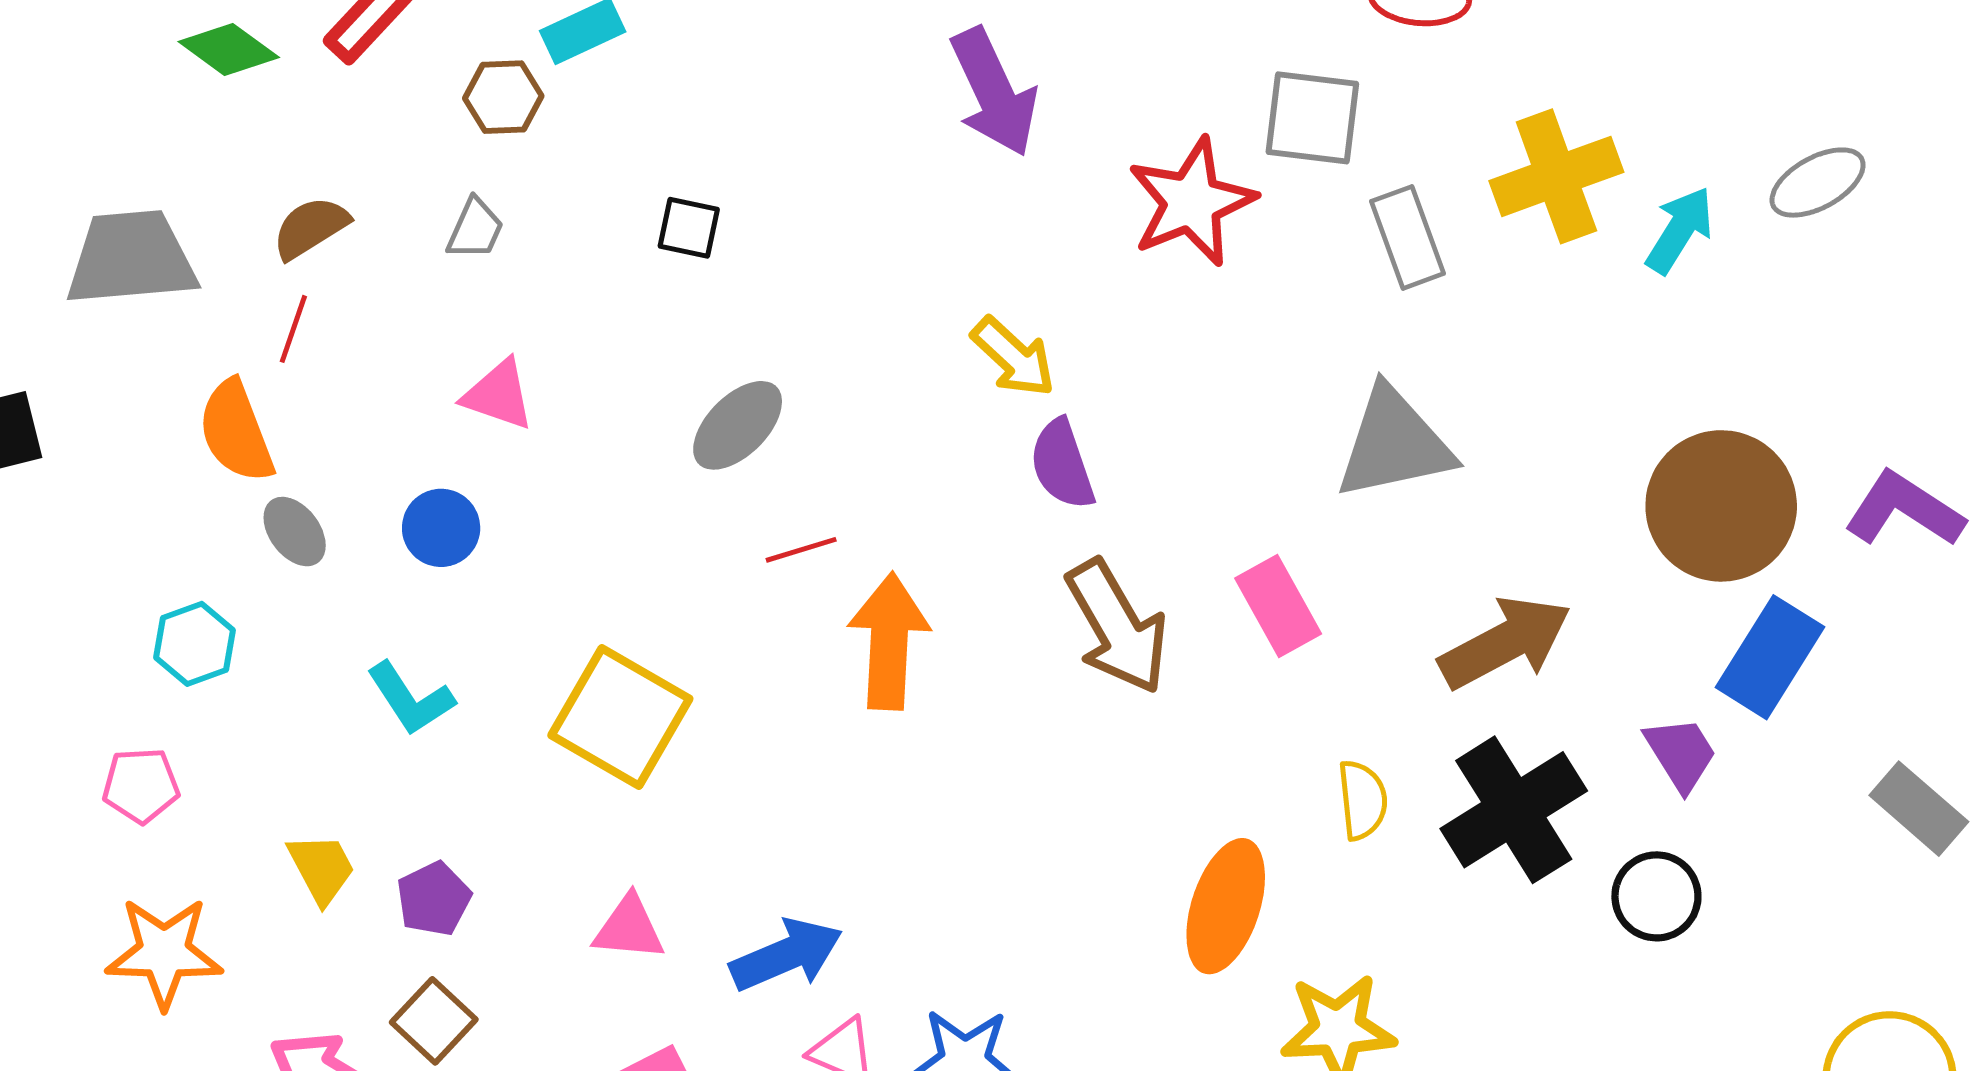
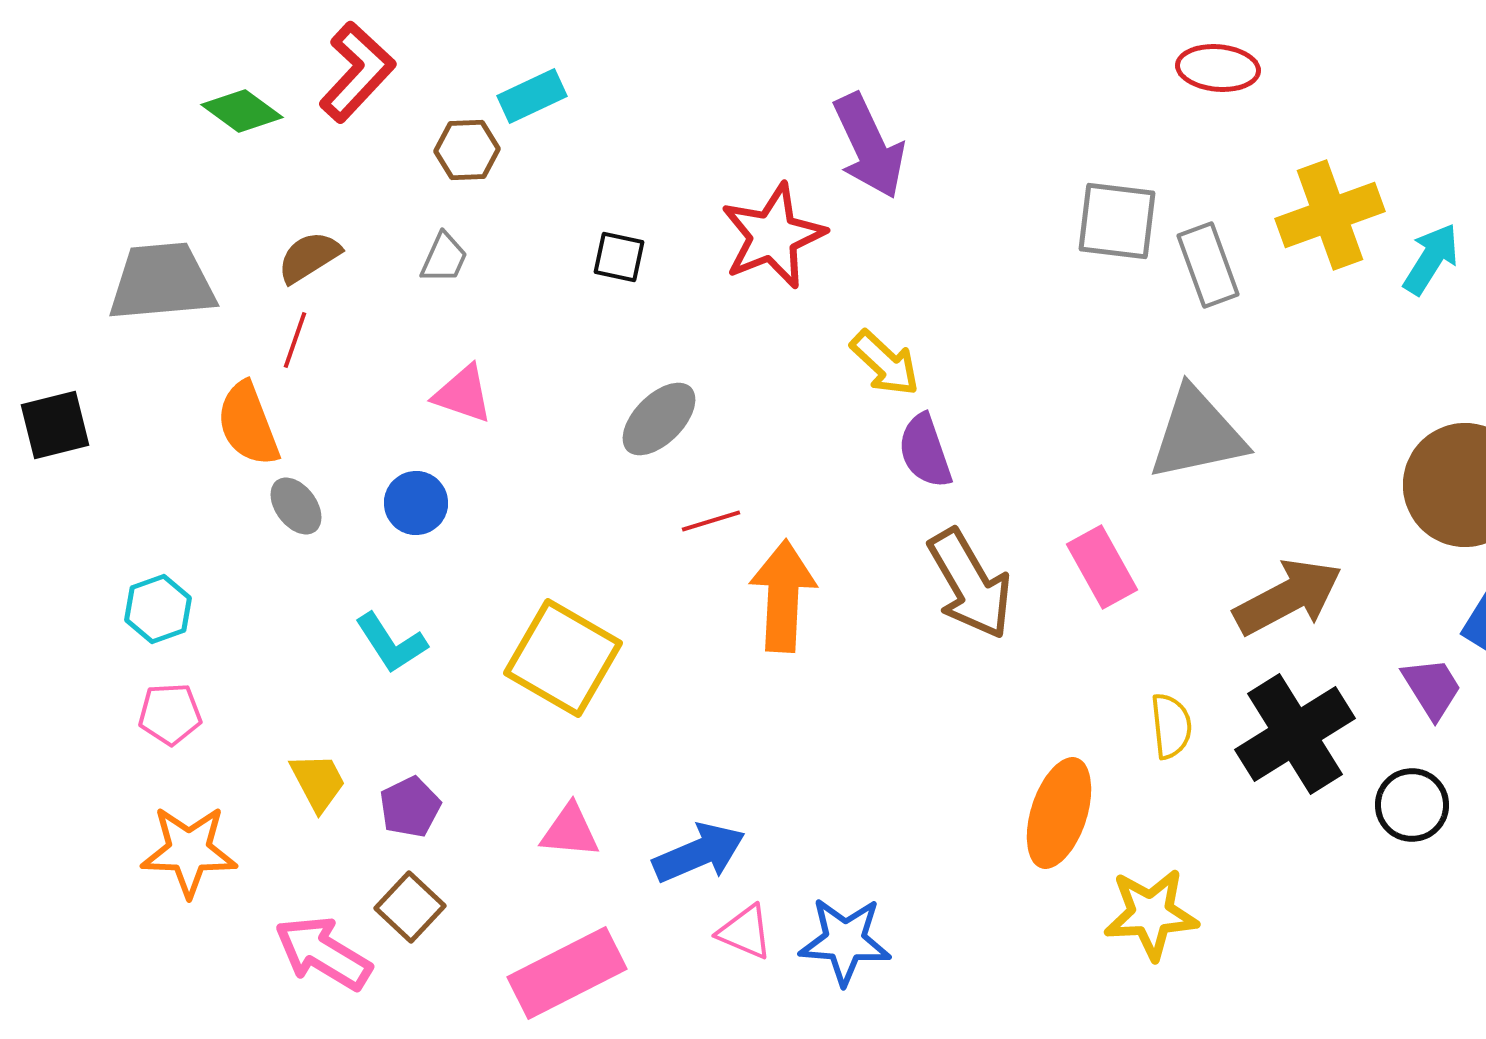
gray square: (1312, 118) -> (1117, 221), moved
red star: (1192, 202) -> (773, 236), moved
cyan hexagon: (195, 644) -> (158, 609), moved

